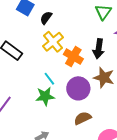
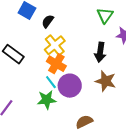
orange cross: (73, 57) -> (56, 64), moved
purple circle: (78, 88) -> (70, 86), moved

